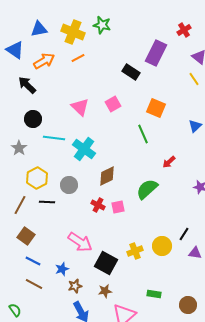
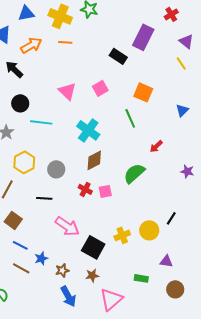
orange line: (78, 58) -> (65, 42), turned 32
cyan cross: (84, 149) -> (88, 130), moved
black line: (47, 202) -> (44, 198), moved
purple triangle: (195, 253) -> (166, 261), moved
blue star: (62, 269) -> (41, 258), moved

